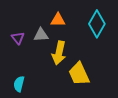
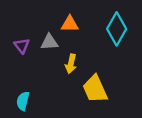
yellow arrow: (59, 53) -> (71, 64), size x0.7

